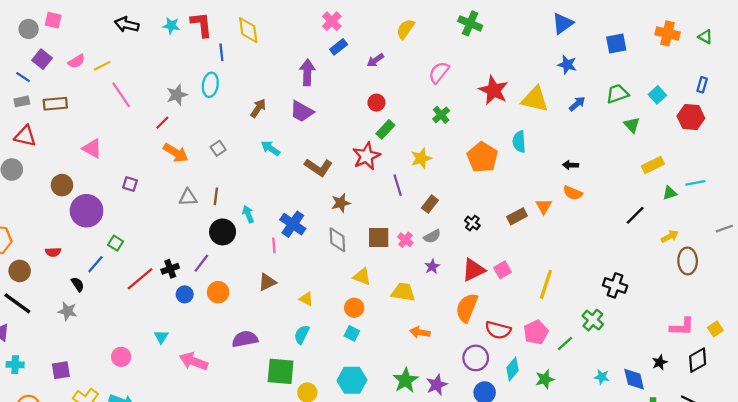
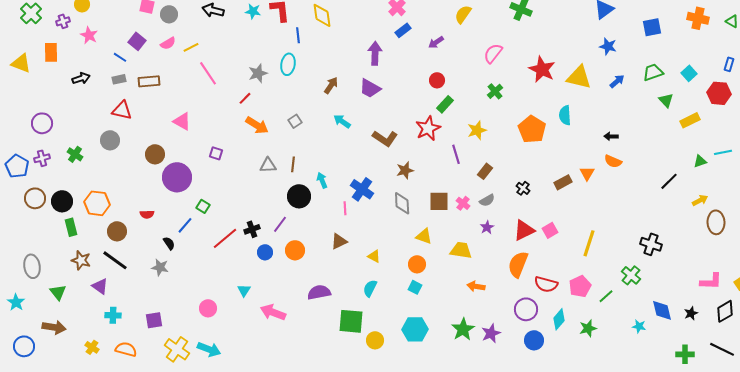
gray circle: (29, 29) -> (169, 14), moved
yellow rectangle: (653, 165) -> (690, 120), moved
blue diamond: (634, 379) -> (662, 310), moved

